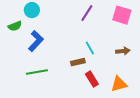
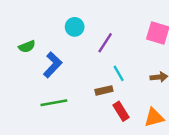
cyan circle: (32, 10) -> (75, 27), moved
purple line: (87, 13) -> (105, 43), moved

